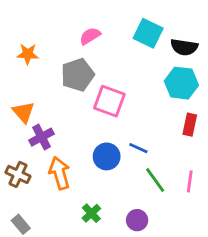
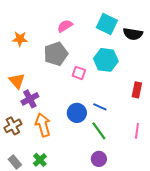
cyan hexagon: (181, 83) -> (106, 60), moved
pink square: (109, 101) -> (79, 73), size x0.6
brown cross: (18, 174) -> (13, 126), turned 36
green line: (155, 180) -> (99, 131), moved
green cross: (91, 213) -> (40, 160), moved

